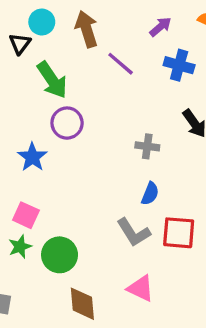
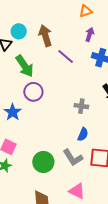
purple arrow: (160, 27) -> (90, 35), turned -32
green circle: (60, 255) -> (43, 162), moved

